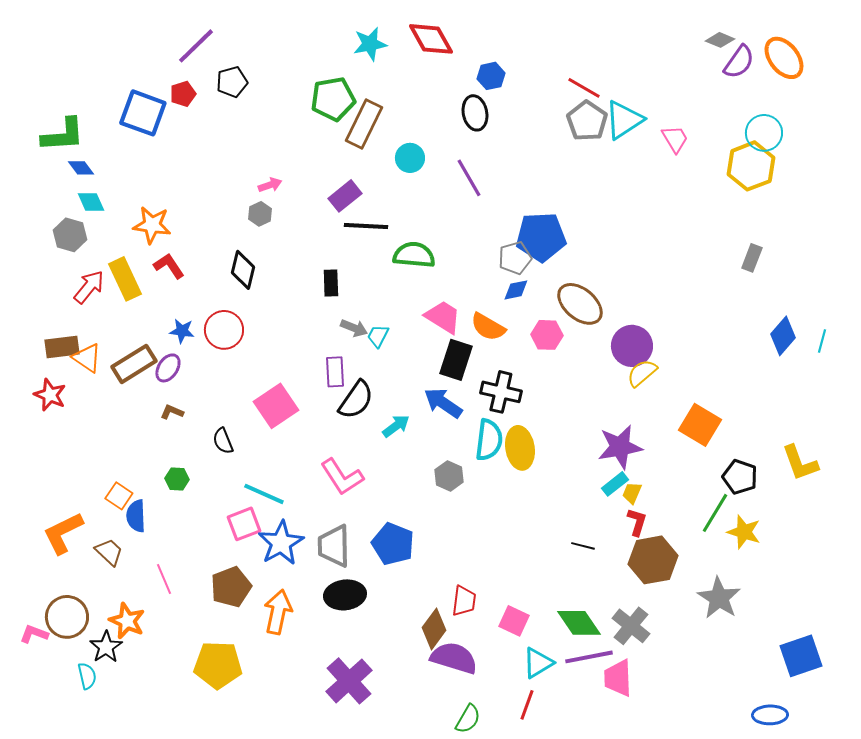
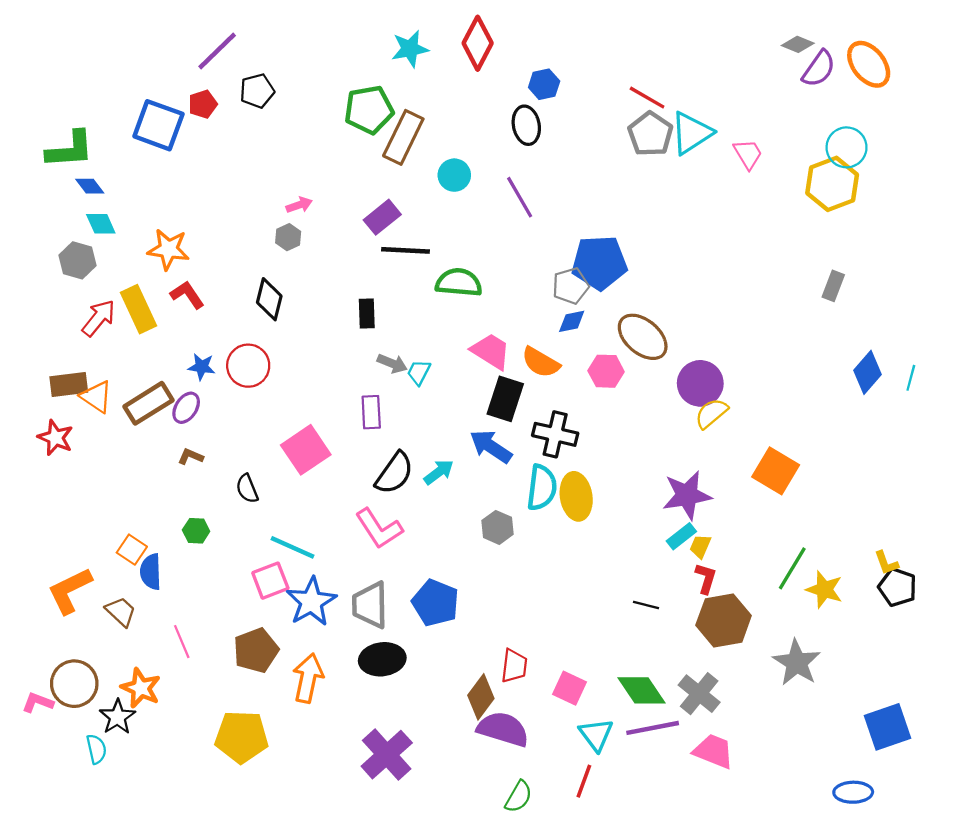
red diamond: (431, 39) -> (478, 43), turned 57
black semicircle: (356, 400) -> (394, 473), moved
yellow L-shape: (800, 463) -> (886, 563), moved, size x0.6
black pentagon: (740, 477) -> (897, 587), moved
cyan triangle: (538, 663) -> (596, 735), turned -36
pink trapezoid: (618, 678) -> (714, 751), moved, turned 114

